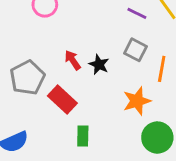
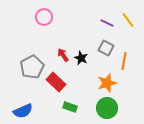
green rectangle: (83, 136) -> (70, 107), turned -72
green circle: (157, 138) -> (107, 108), moved

